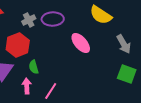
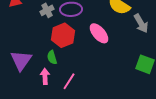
gray arrow: (124, 44) -> (141, 23), moved
red hexagon: (18, 45) -> (63, 35), moved

